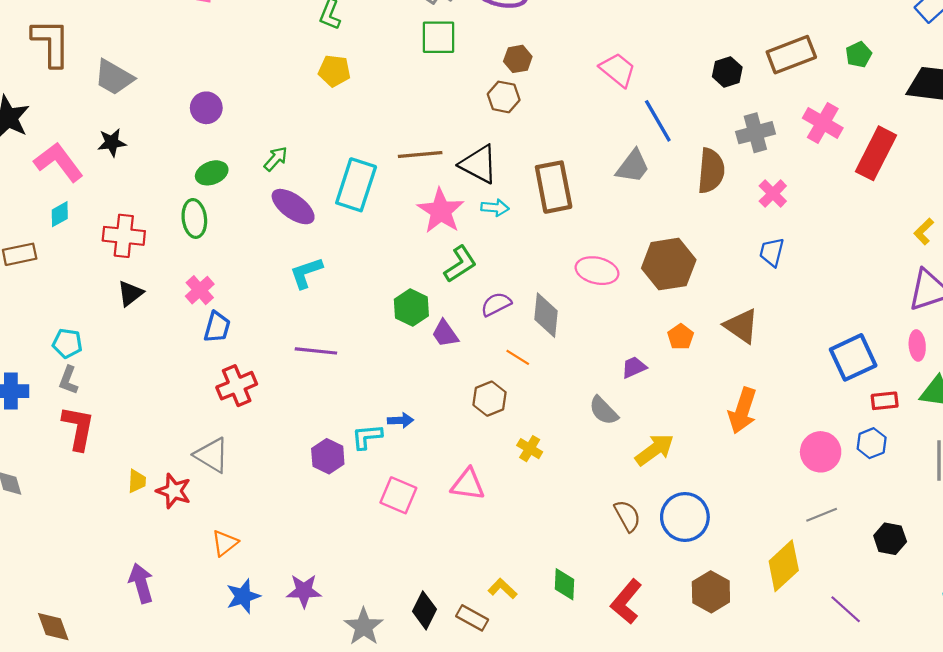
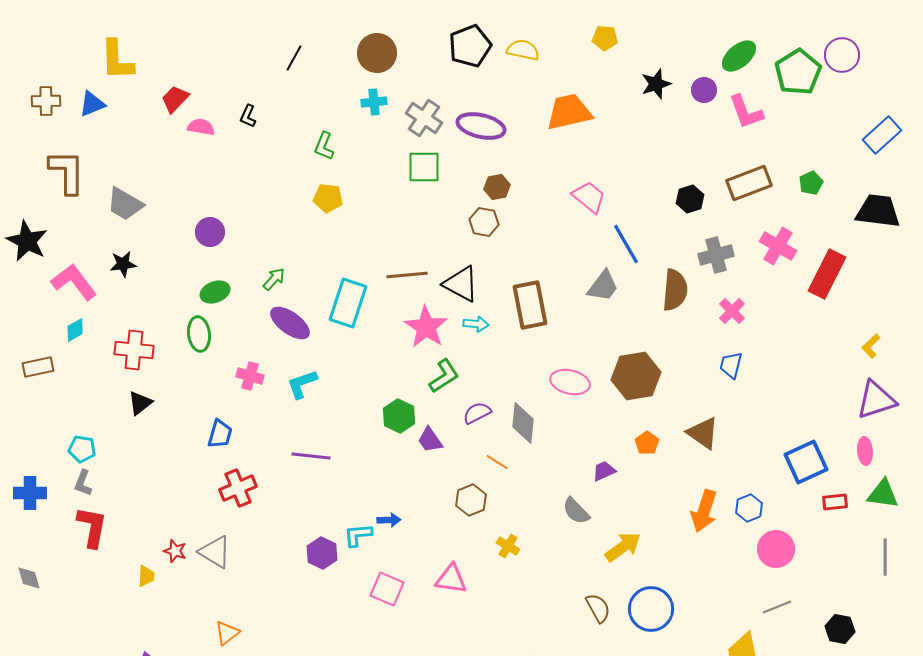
pink cross: (200, 290) -> (250, 376), moved, turned -32
blue hexagon: (872, 443) -> (749, 508), moved
red star: (174, 491) -> (175, 551), moved, size x0.7

